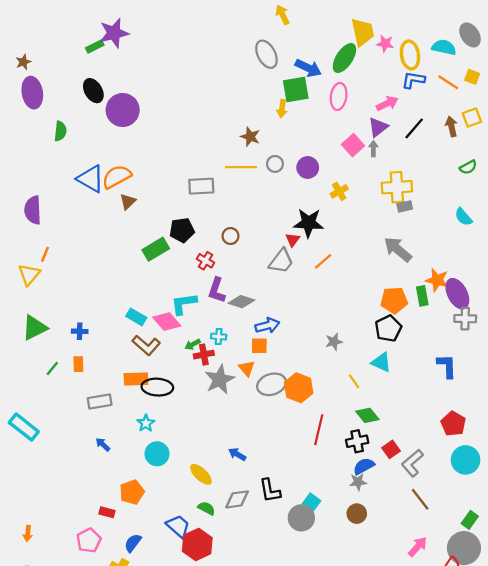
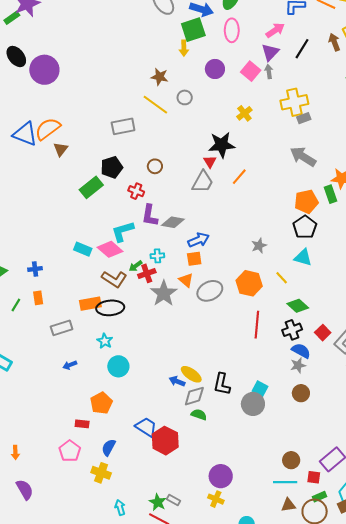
yellow line: (241, 167) -> (155, 105), turned 44
purple circle: (308, 167) -> (215, 69), moved
brown L-shape: (146, 345) -> (114, 279), moved
orange hexagon: (299, 388) -> (249, 283), moved
blue arrow: (103, 444) -> (70, 365), turned -56
blue arrow: (237, 454) -> (177, 381), moved
blue semicircle: (364, 466) -> (301, 351), turned 66
yellow ellipse: (201, 474) -> (191, 374), moved
black L-shape: (270, 491) -> (222, 384), turned 30
green semicircle: (206, 508) -> (199, 415), moved

